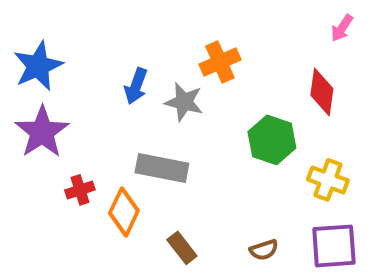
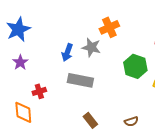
blue arrow: (136, 86) -> (67, 52), moved
purple star: (42, 132) -> (20, 62), size x0.6
orange diamond: (124, 212) -> (23, 112), moved, turned -30

